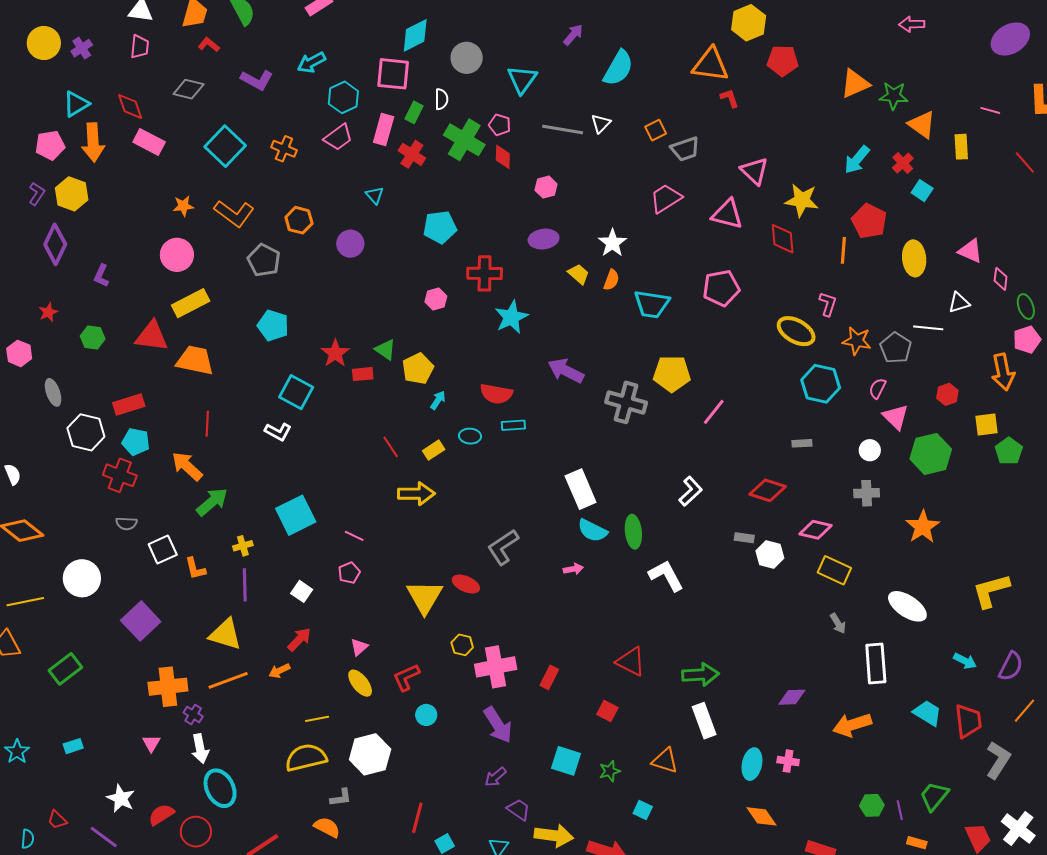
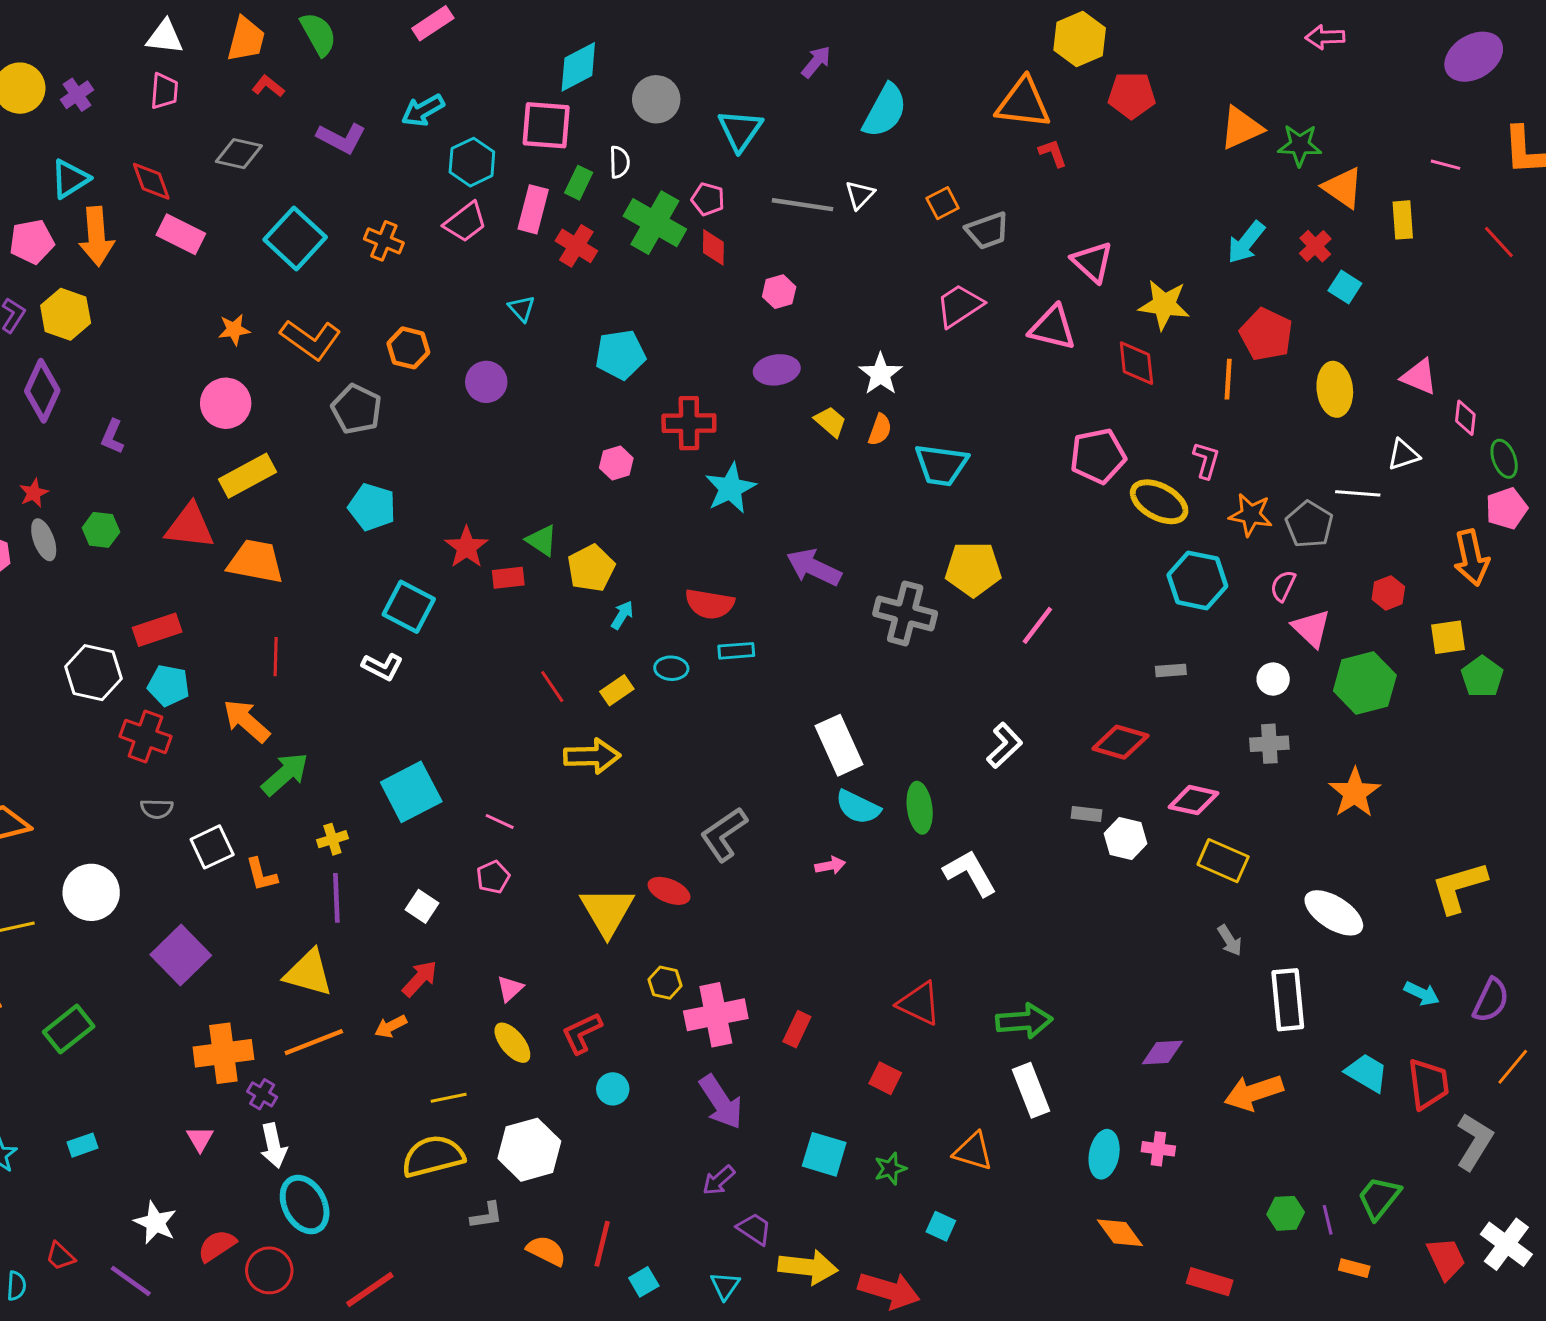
pink pentagon: (721, 288) -> (1098, 456), moved
gray ellipse: (53, 392) -> (44, 540), moved
orange semicircle: (327, 827) -> (546, 1251), moved

